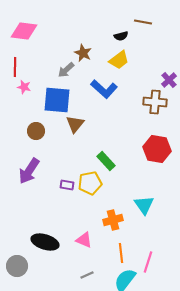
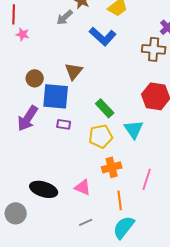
blue square: (57, 100) -> (56, 96), moved
yellow pentagon: (90, 183) -> (101, 136), moved
purple rectangle: (67, 185) -> (64, 124), moved
cyan triangle: (144, 205) -> (134, 129), moved
pink line: (148, 262) -> (147, 179), moved

